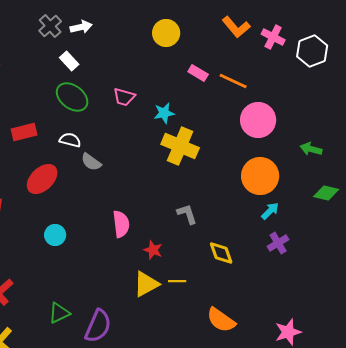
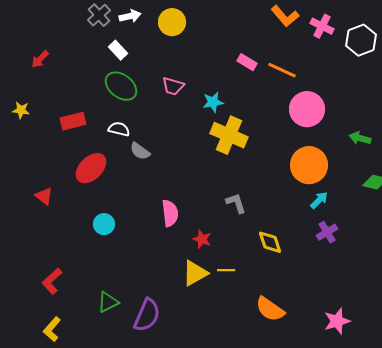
yellow circle: (166, 33) -> (172, 22), moved

